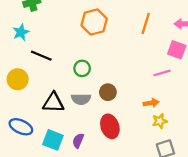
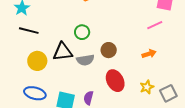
black line: (41, 56) -> (29, 31), moved
yellow circle: (18, 79) -> (37, 61), moved
black triangle: (53, 103) -> (63, 52), moved
yellow star: (160, 121) -> (147, 87), moved

